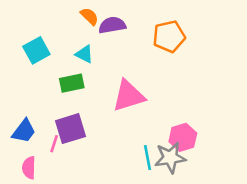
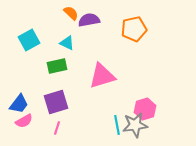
pink line: (54, 144) -> (57, 128), moved
pink semicircle: (29, 168) -> (24, 121), moved, turned -120

